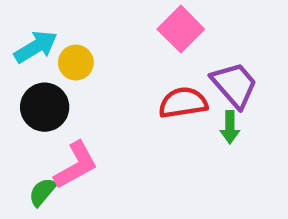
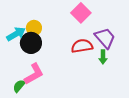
cyan arrow: (36, 47) -> (16, 34), moved
black circle: (45, 107) -> (31, 43), moved

